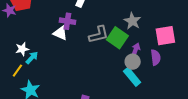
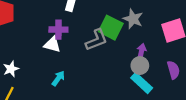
green square: (117, 38) -> (111, 28), moved
purple semicircle: (156, 57) -> (173, 70), moved
cyan arrow: (32, 58) -> (58, 78), moved

